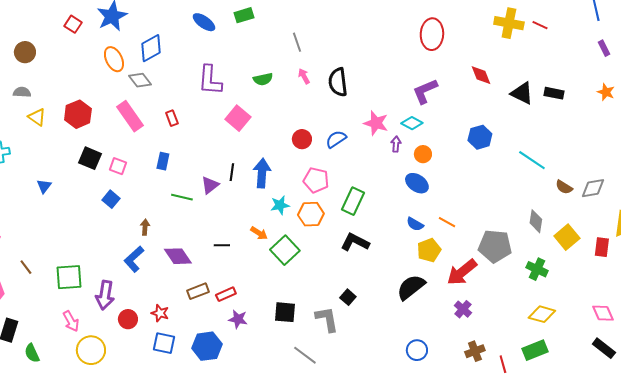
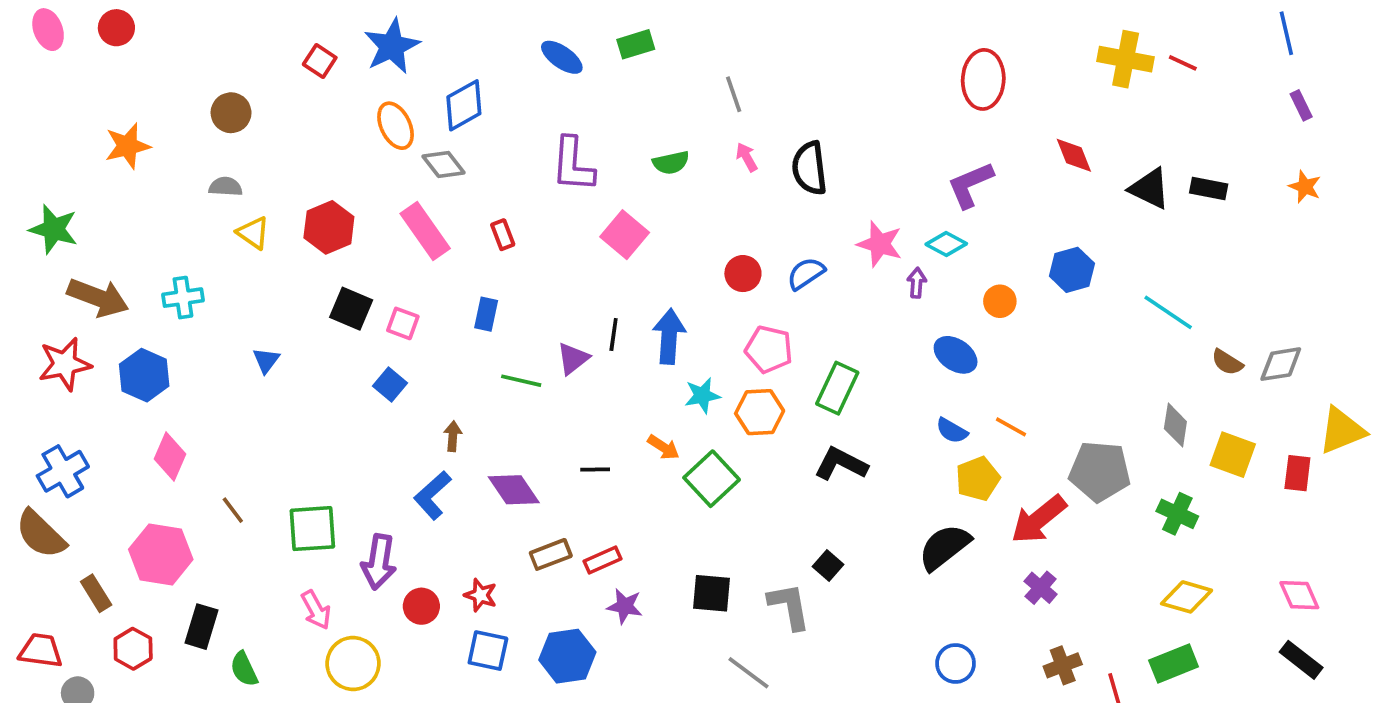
orange circle: (423, 154) -> (1000, 301), moved
yellow square: (567, 237) -> (1233, 455), turned -30

